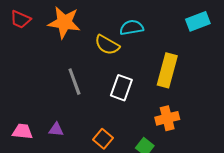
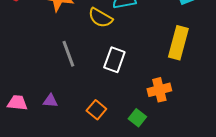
yellow rectangle: (167, 70) -> (178, 43), moved

